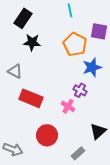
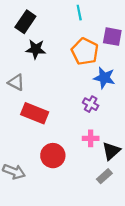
blue star: (92, 67) -> (104, 78), turned 30
pink cross: (68, 106) -> (91, 138), moved, turned -32
gray rectangle: (78, 153) -> (104, 176), moved

